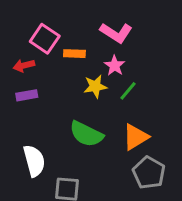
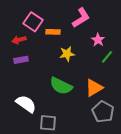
pink L-shape: (116, 33) -> (81, 18), turned -65
pink star: (115, 66) -> (98, 40), moved
green line: (128, 91) -> (107, 57), moved
white semicircle: (34, 161) -> (26, 104), turned -40

